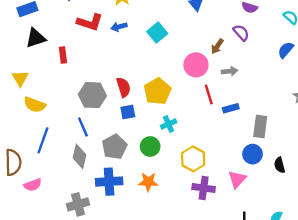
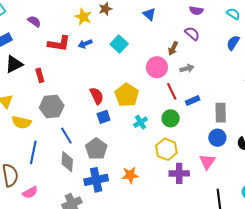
gray hexagon: (92, 95) -> (52, 107), moved
green circle: (150, 146) -> (171, 118), moved

